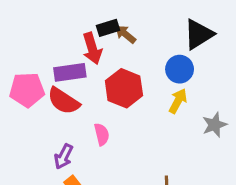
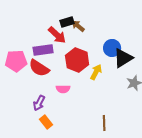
black triangle: (199, 34) -> (123, 58), moved
red arrow: (92, 49) -> (57, 35), turned -30
yellow arrow: (178, 101) -> (96, 72), moved
pink semicircle: (102, 134) -> (63, 89), turned 104

